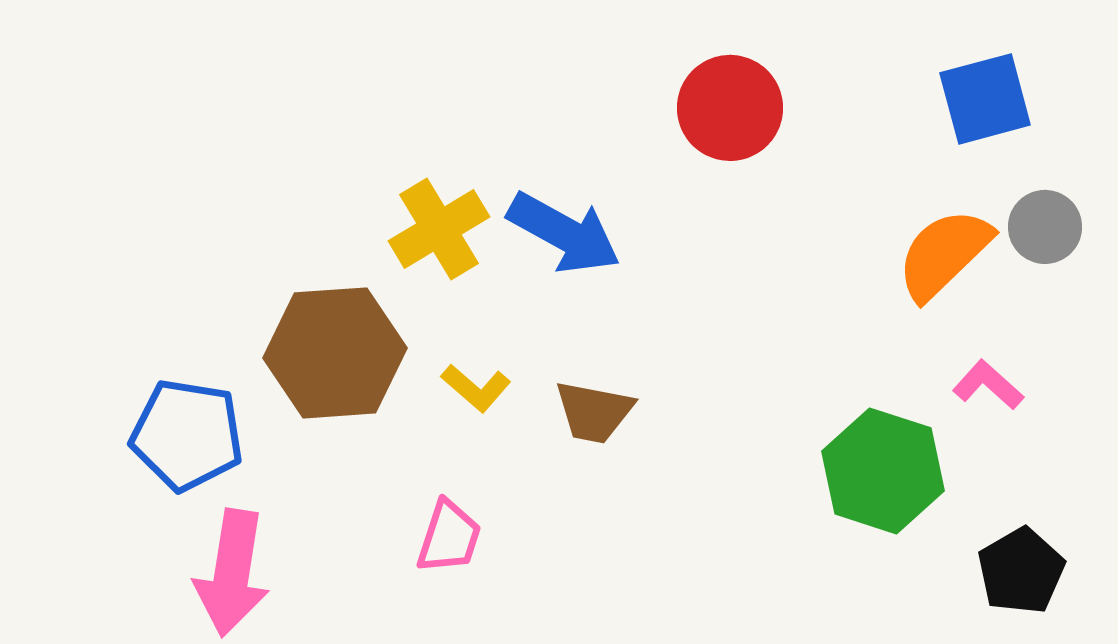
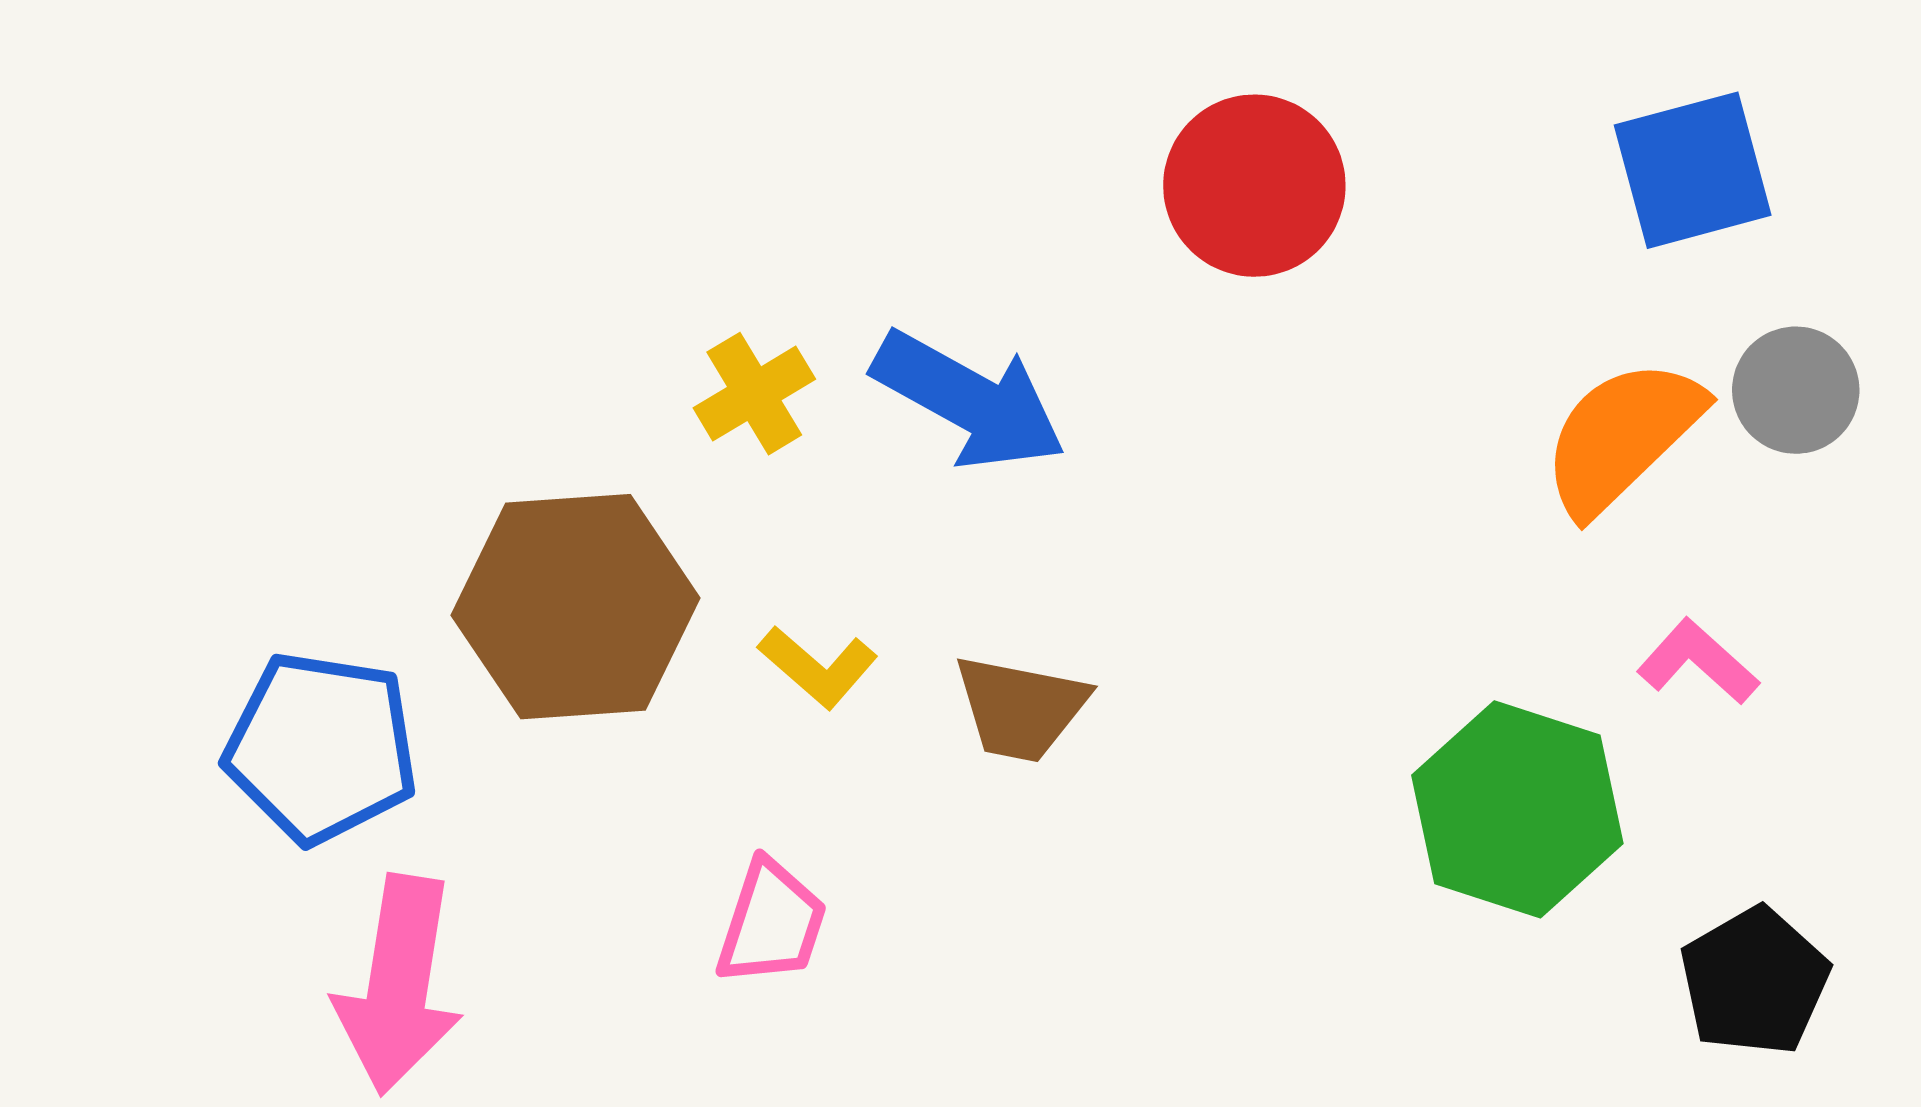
yellow cross: (439, 229) -> (754, 394), size x0.7

